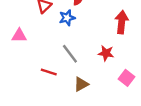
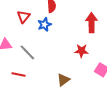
gray line: (70, 54) -> (27, 52), moved
red line: (49, 72) -> (19, 74), moved

